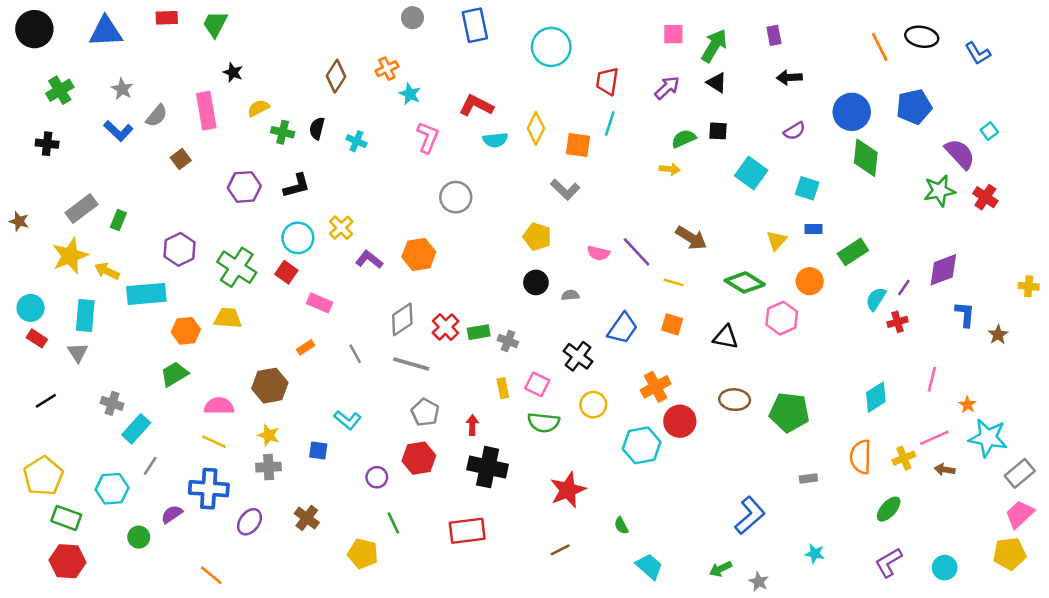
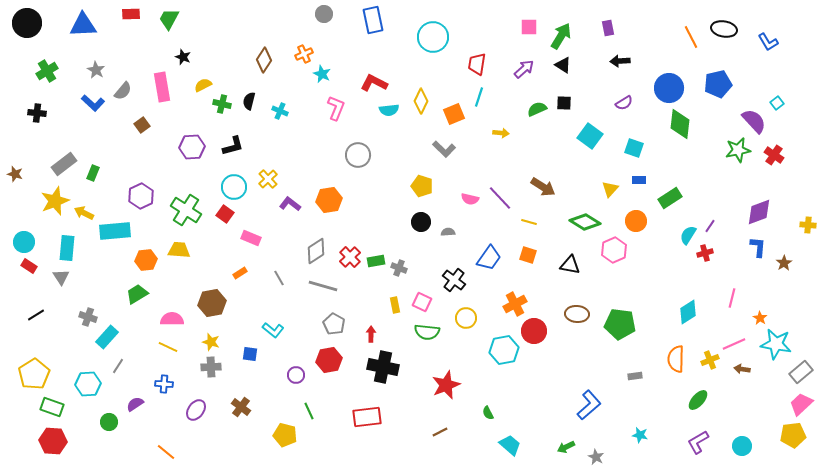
orange square: (578, 145) -> (454, 114), turned -30
yellow arrow: (670, 169) -> (501, 133), moved
purple diamond: (943, 270) -> (759, 212), moved
blue cross: (209, 489) -> (164, 384), size x0.6

